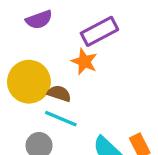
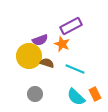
purple semicircle: (39, 20) -> (40, 40), moved
cyan line: (61, 119) -> (75, 69), moved

